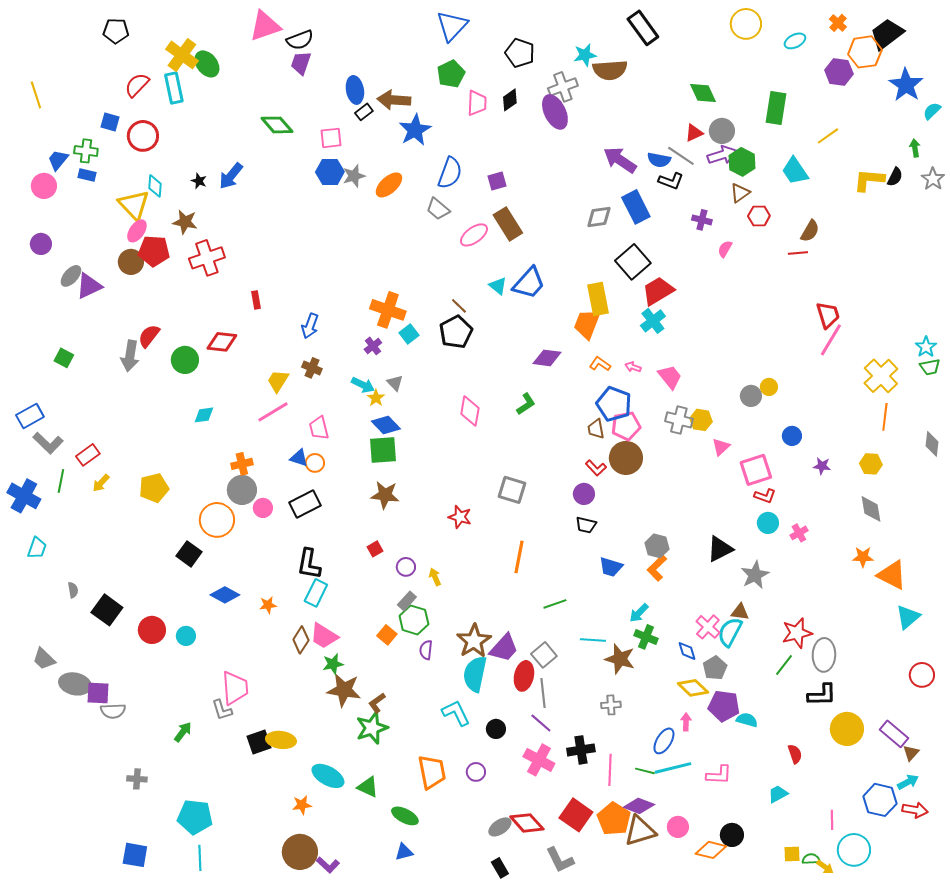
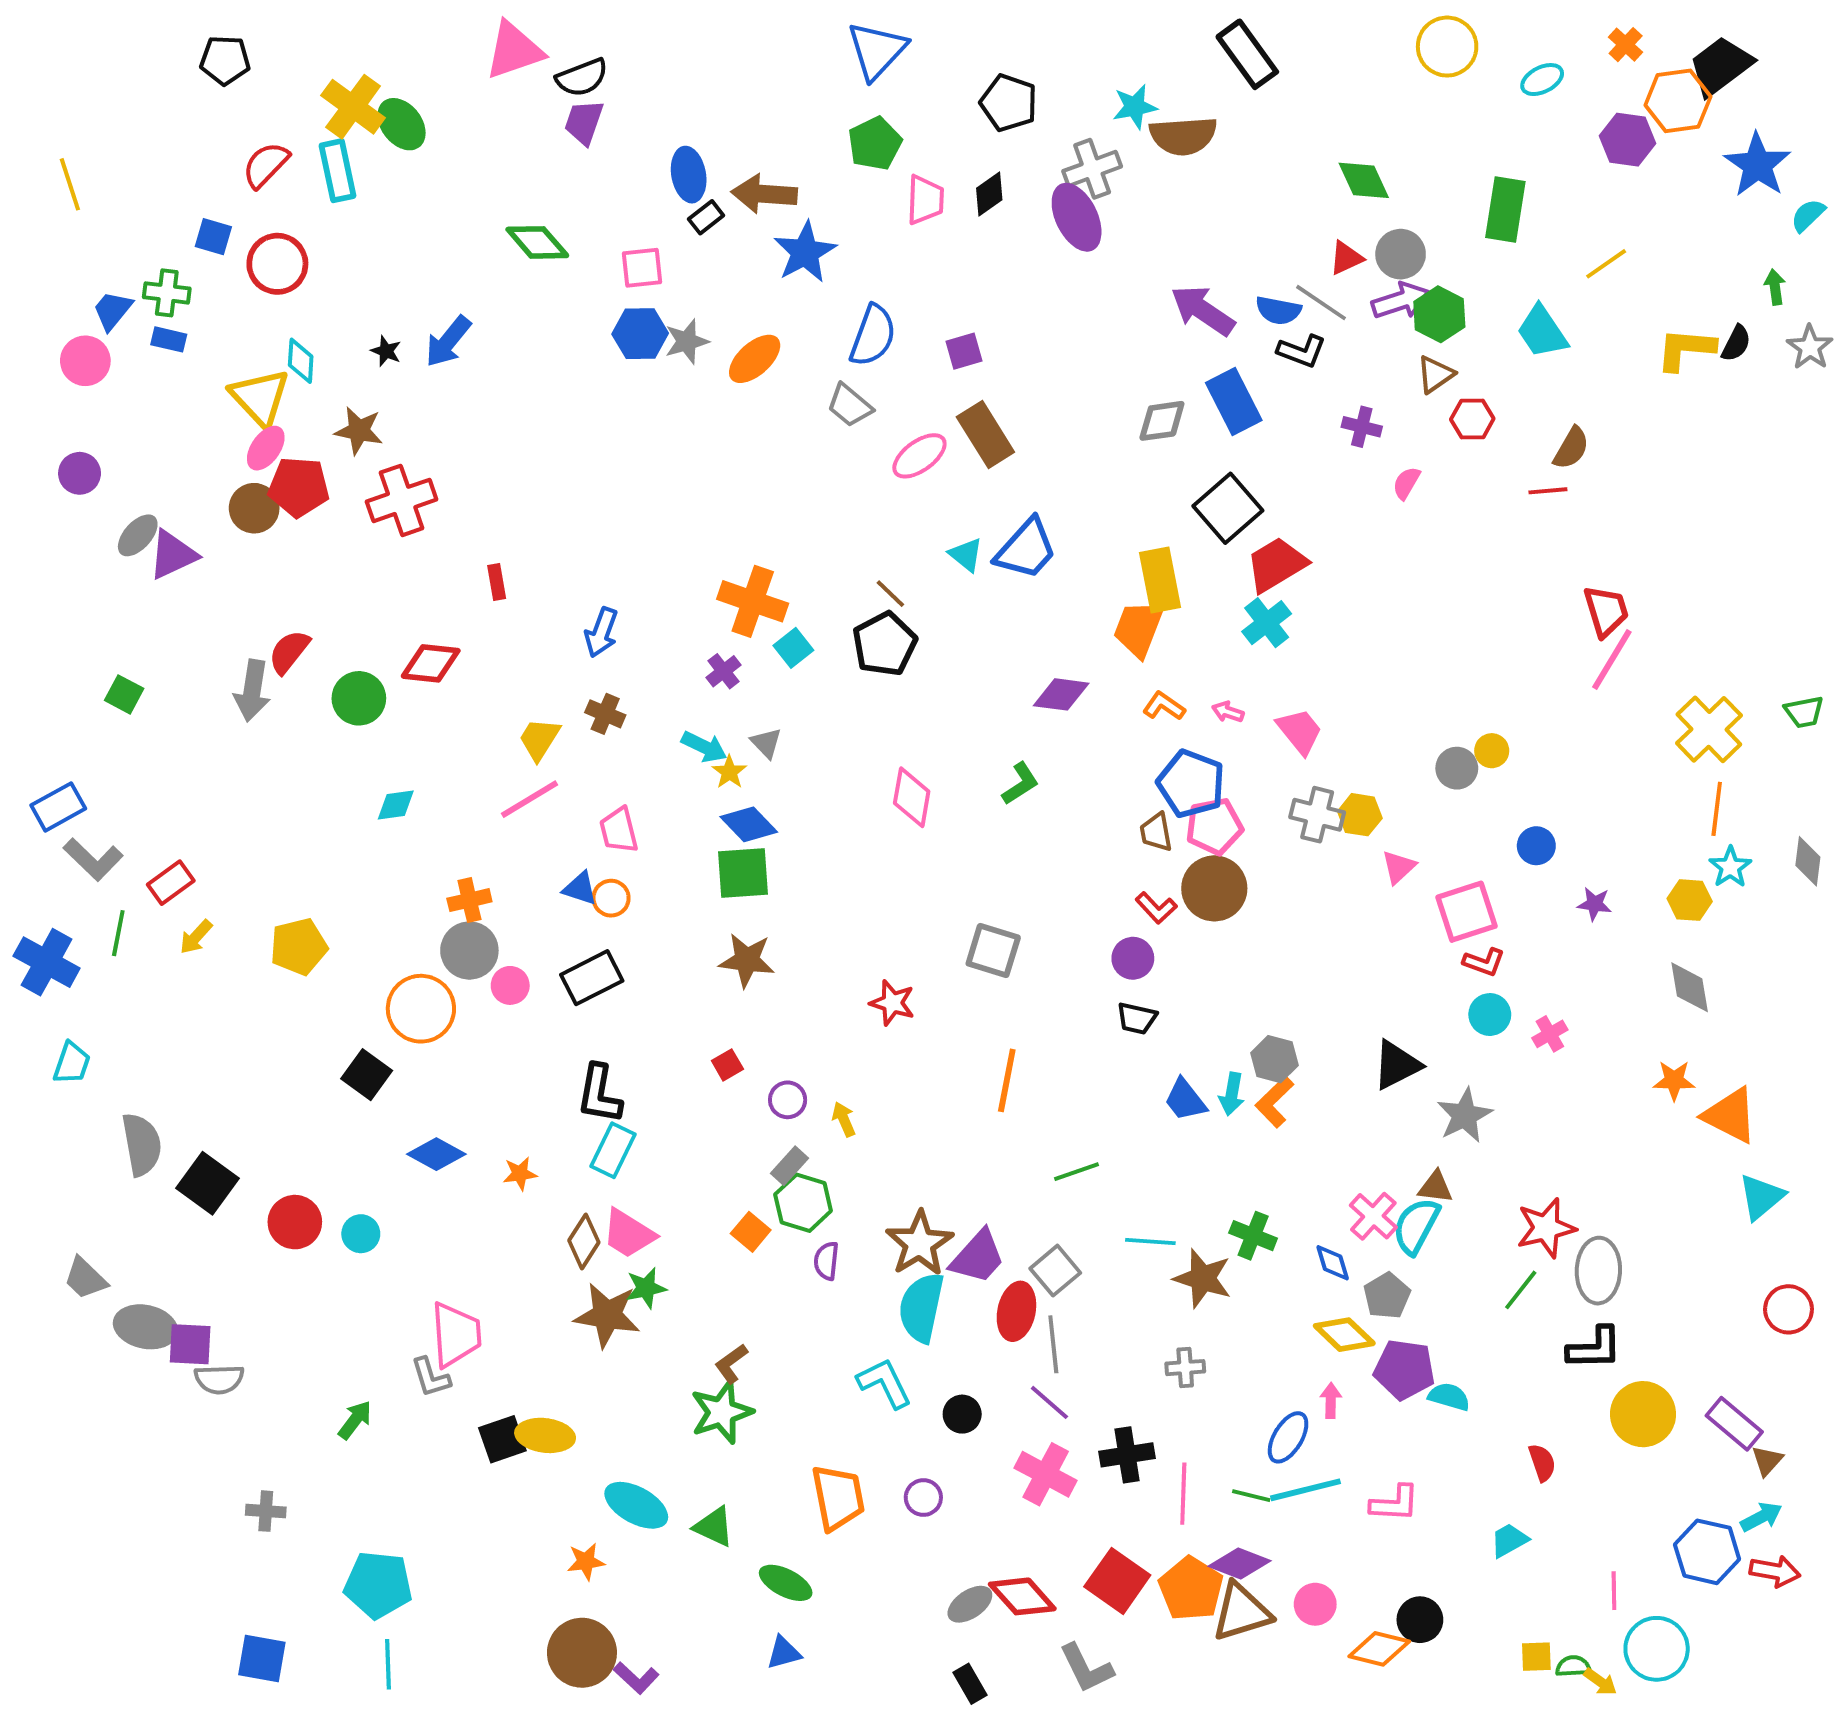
cyan star: (926, 347) -> (1730, 867), moved
blue trapezoid: (611, 567) -> (1185, 1100), turned 35
gray semicircle: (73, 590) -> (142, 1144), size x2.0
cyan arrow: (639, 613) -> (1232, 1094), moved, turned -35
brown star: (344, 690) -> (607, 1315), moved

